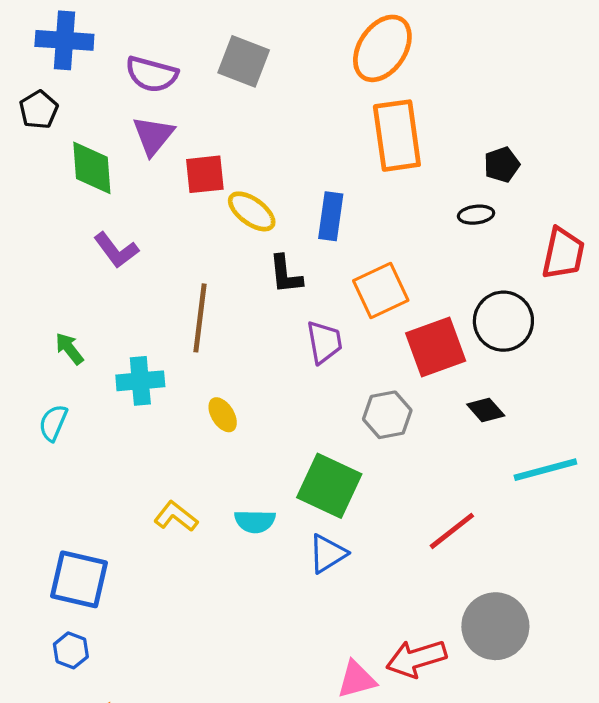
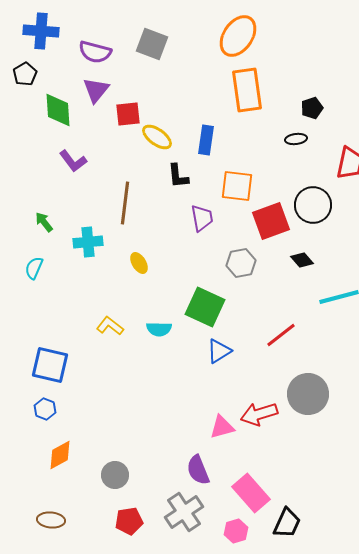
orange square: (381, 290) -> (237, 186), turned 32
blue triangle: (328, 554) -> (219, 351), moved

